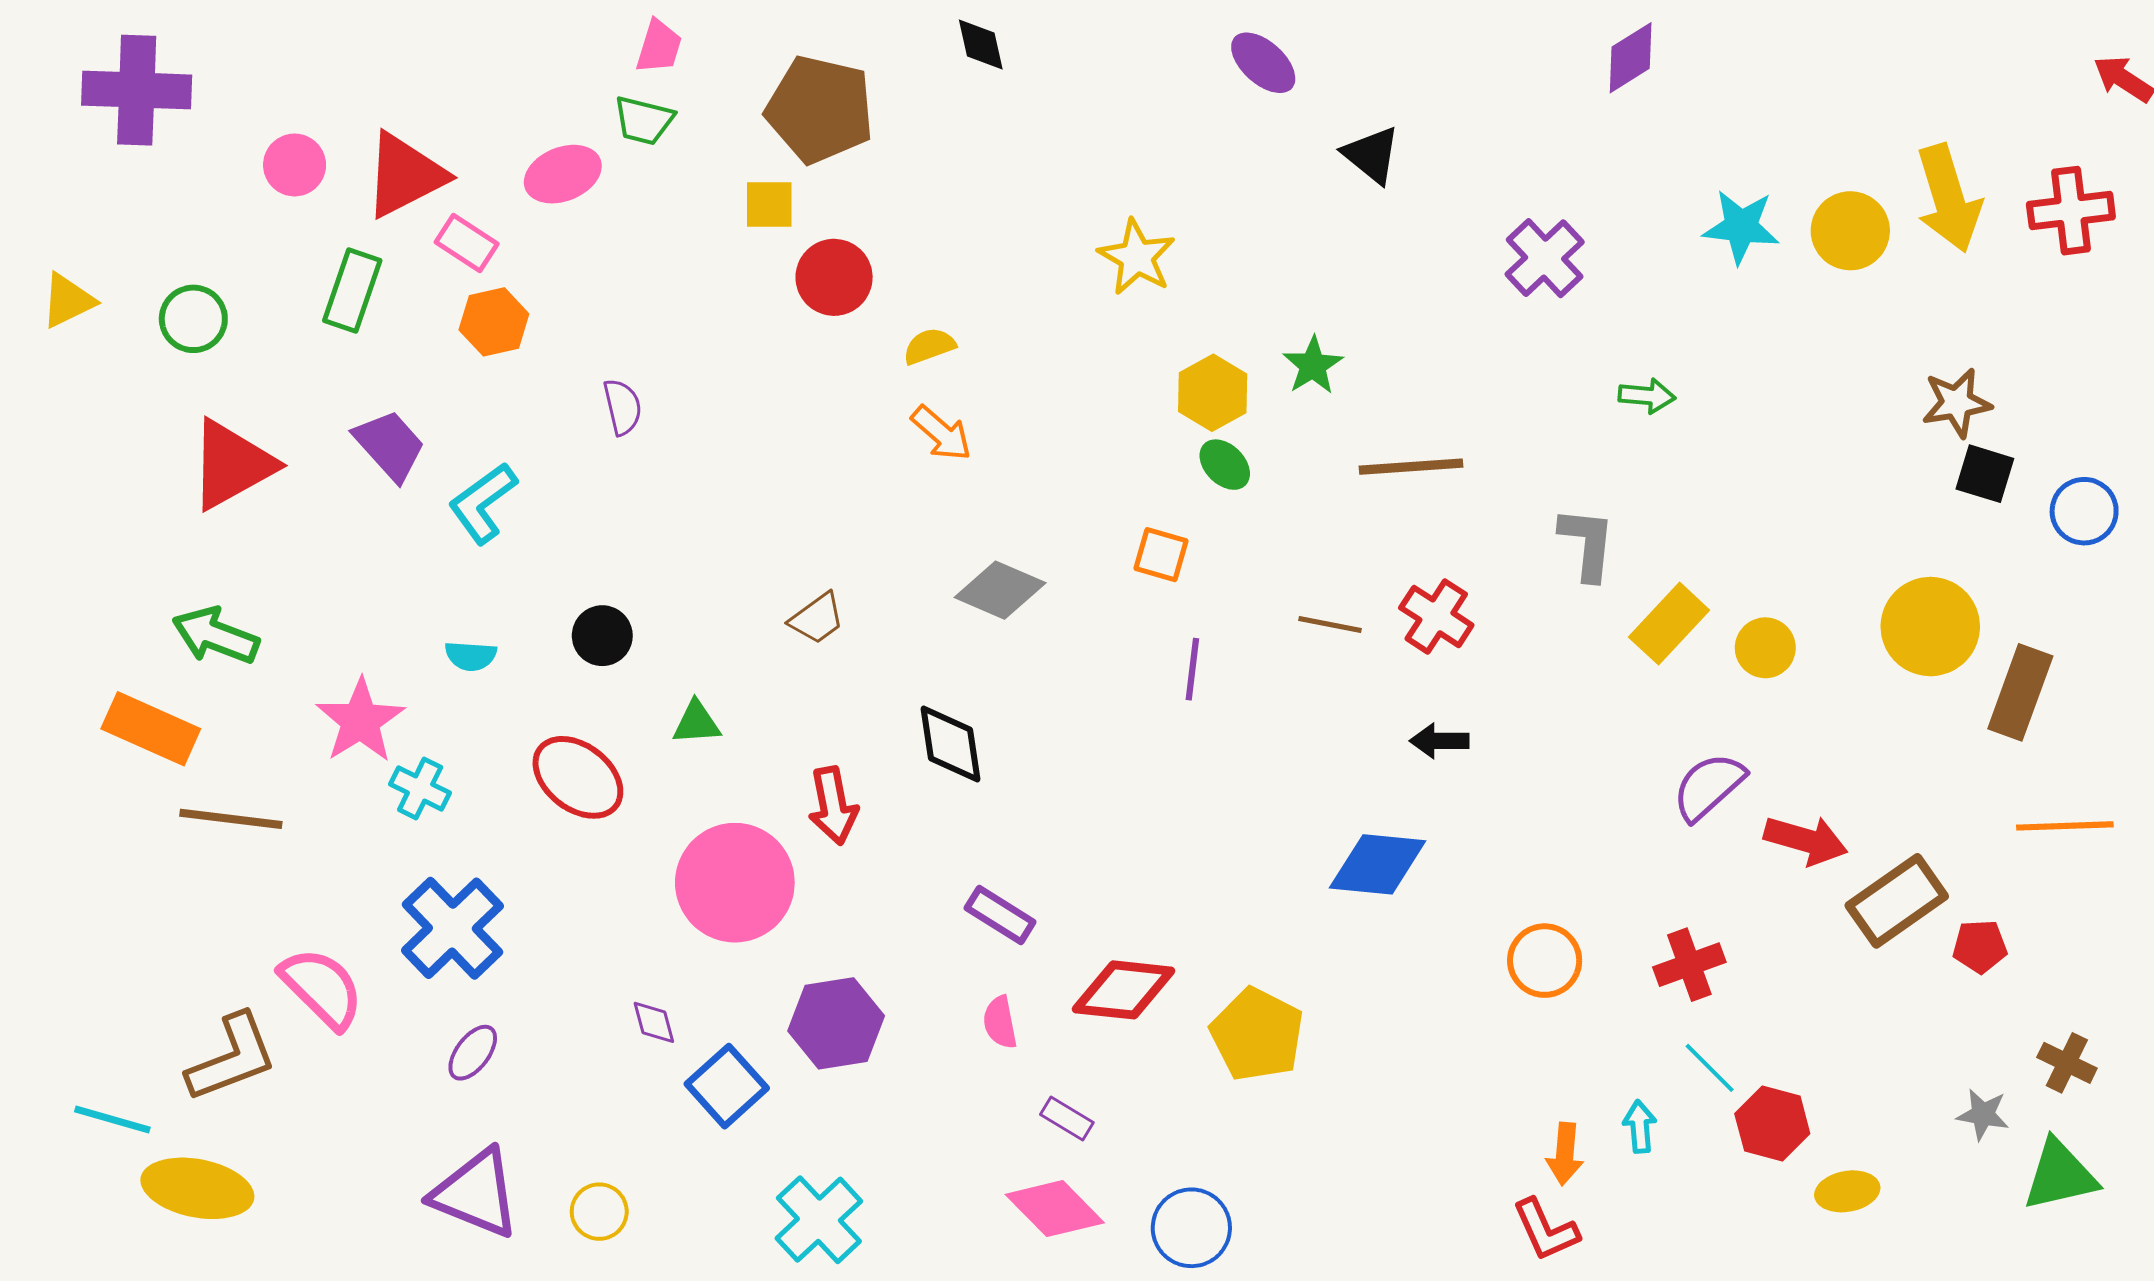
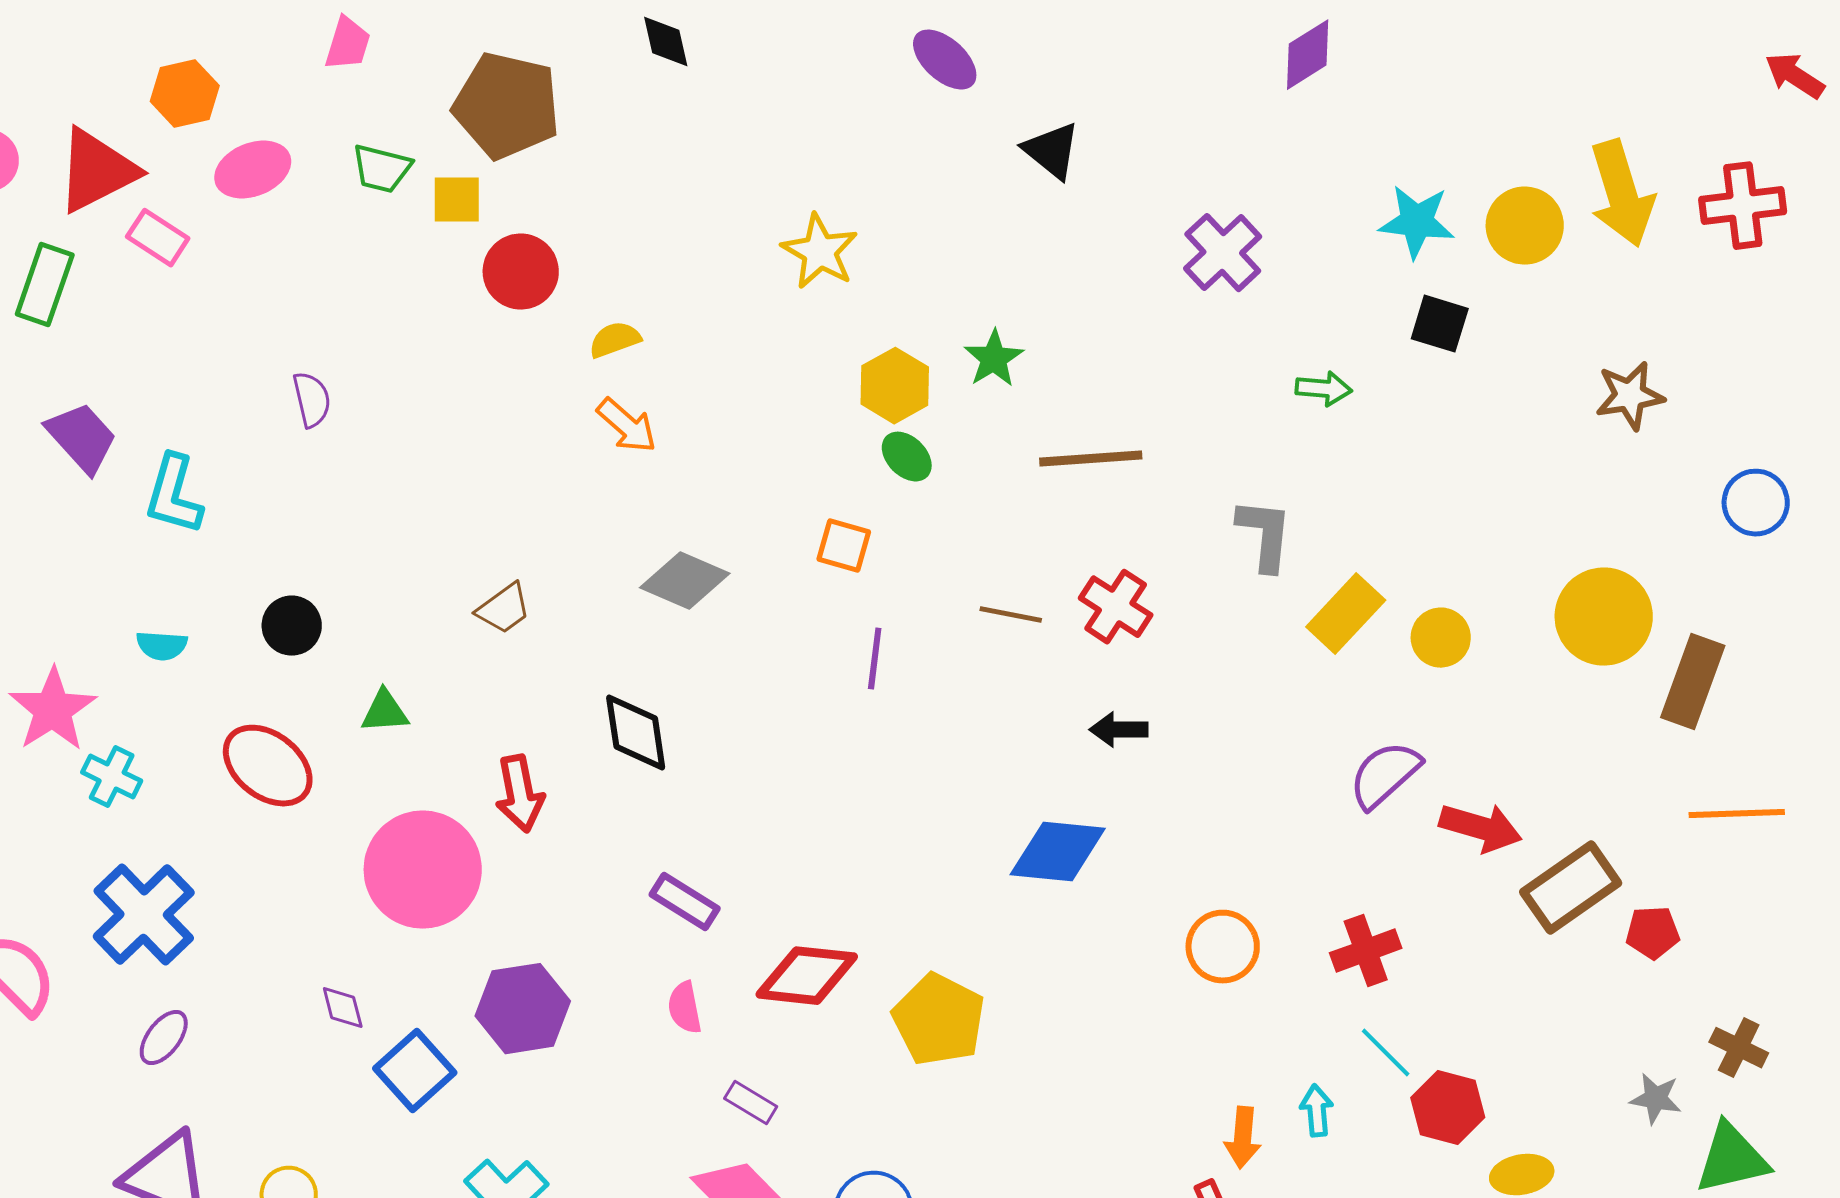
green trapezoid: (644, 120) -> (382, 169), moved
orange hexagon: (494, 322) -> (185, 94), moved
black square: (1985, 474) -> (1440, 324), moved
cyan L-shape: (483, 503) -> (174, 495), turned -38

